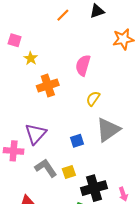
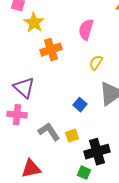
yellow star: (31, 58) -> (34, 23), size x1.5
purple triangle: (36, 134) -> (24, 88), moved, turned -30
blue square: (77, 141) -> (80, 105), turned -32

